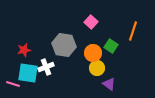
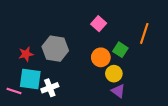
gray hexagon: (64, 45) -> (55, 49), moved
white cross: (46, 67) -> (50, 88), moved
yellow circle: (97, 68) -> (114, 74), moved

